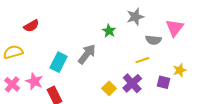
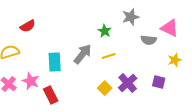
pink triangle: (175, 28) -> (170, 28), turned -42
yellow line: (142, 60) -> (109, 56), moved
cyan rectangle: (59, 62) -> (55, 62), turned -30
yellow star: (180, 70) -> (175, 60), moved

